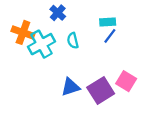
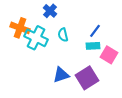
cyan rectangle: (108, 22) -> (93, 46), moved
cyan cross: (42, 44) -> (36, 38), turned -35
pink square: (126, 81) -> (109, 55), moved

